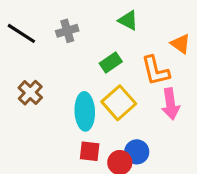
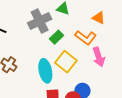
gray cross: (67, 31) -> (40, 21), moved, size x1.6
orange L-shape: (155, 71) -> (86, 38), turned -30

